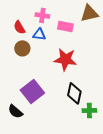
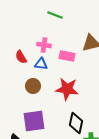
brown circle: (22, 48) -> (33, 86), moved
purple square: (32, 91) -> (34, 121), turned 30

